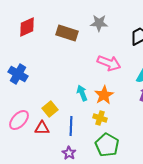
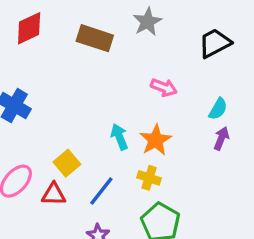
gray star: (99, 23) -> (147, 22), turned -30
pink arrow: (109, 63) -> (164, 87), size x0.7
blue line: (71, 126) -> (101, 191), turned 36

